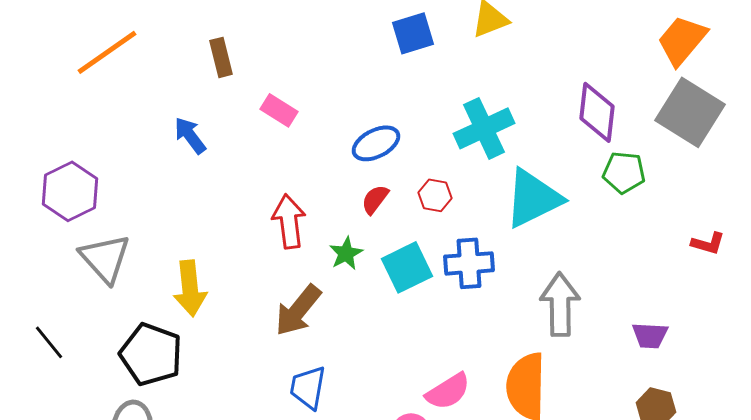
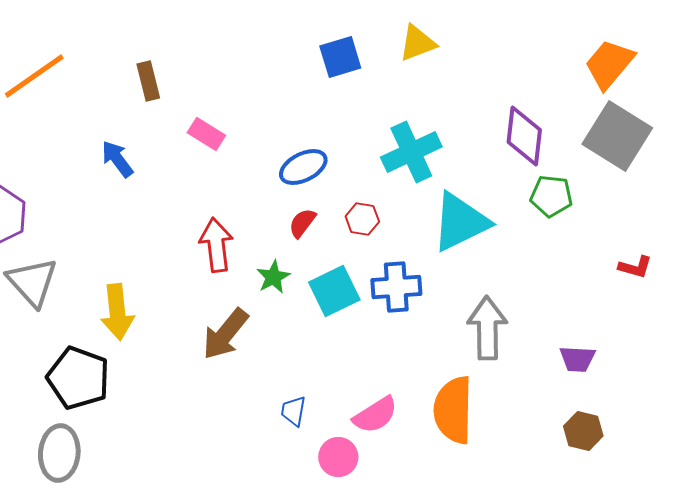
blue trapezoid: (308, 387) -> (293, 411), moved, size x0.7

